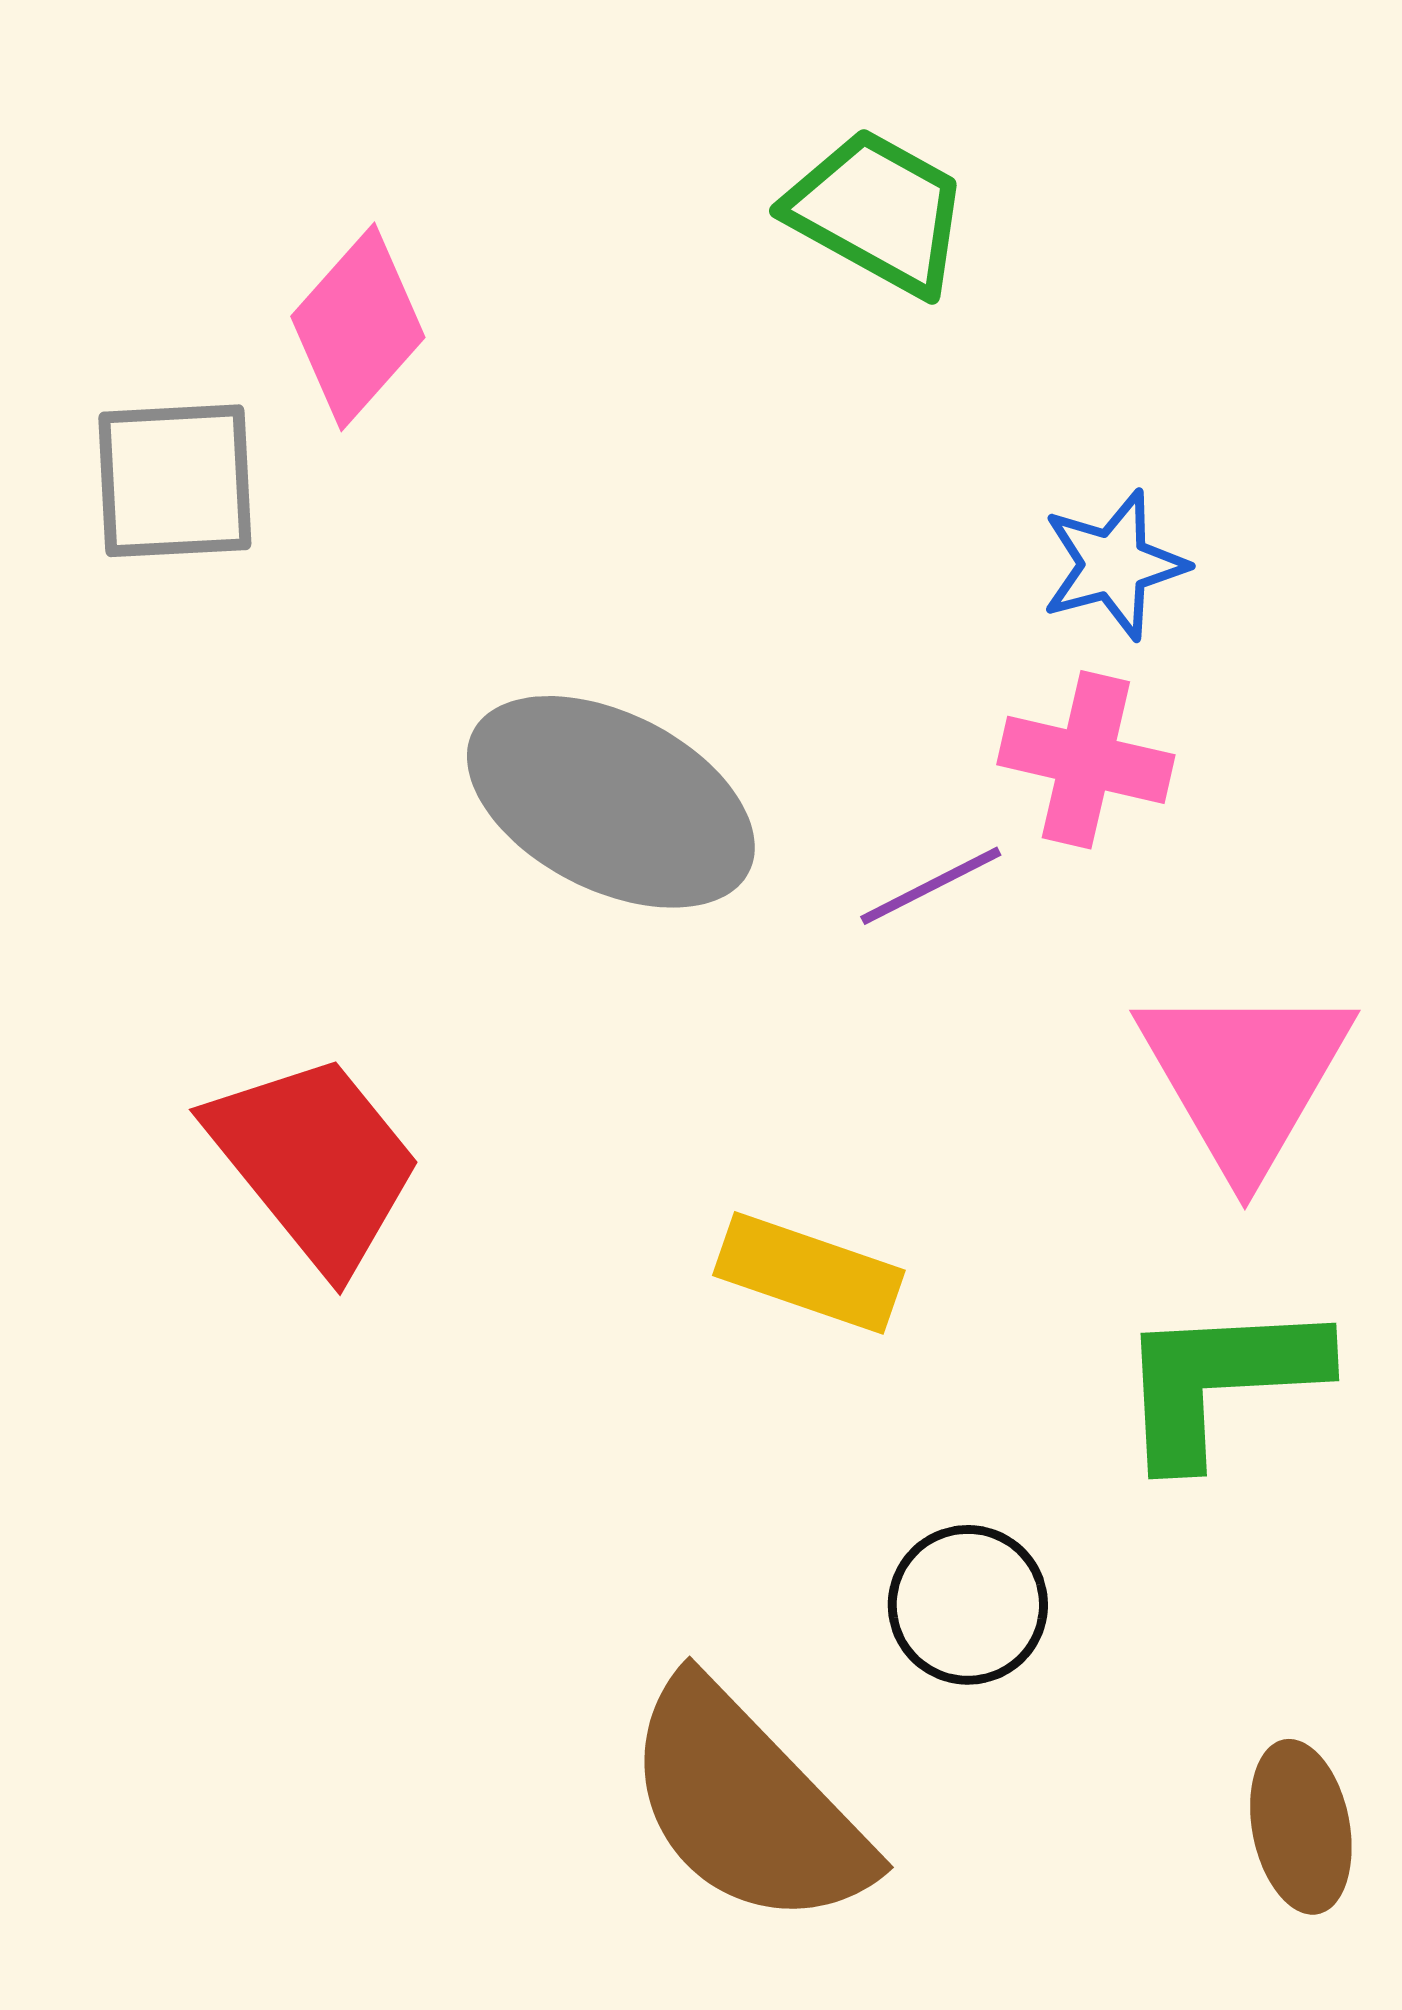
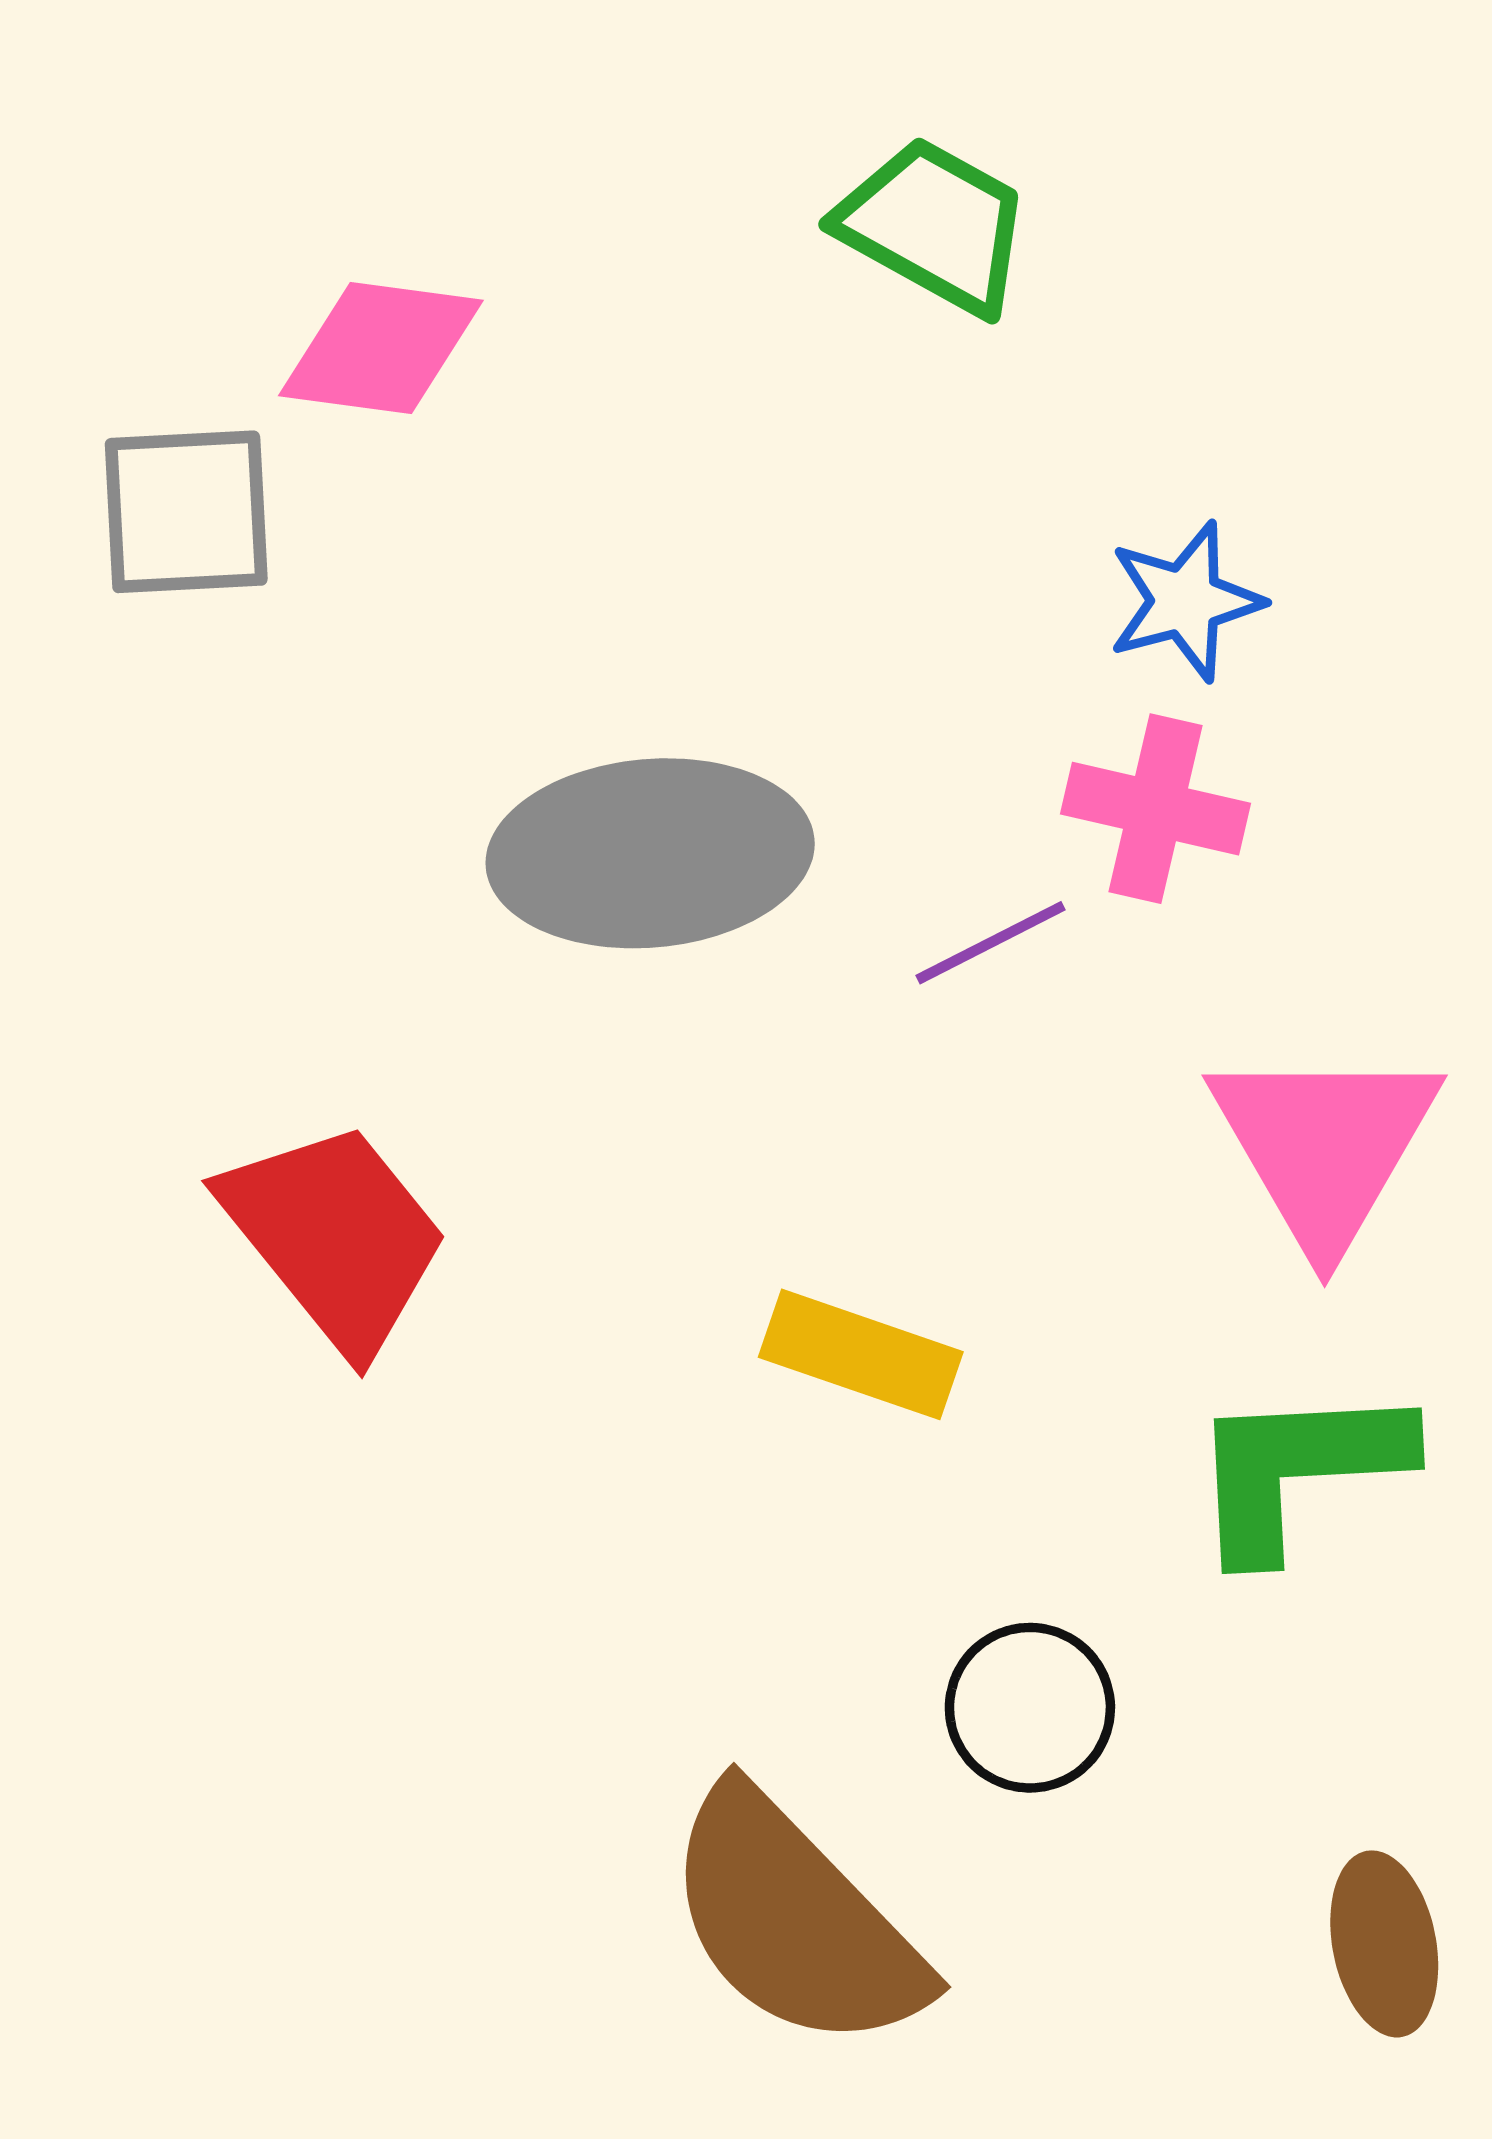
pink diamond: (358, 327) -> (381, 348), turned 56
gray ellipse: (611, 802) -> (650, 853), turned -32

